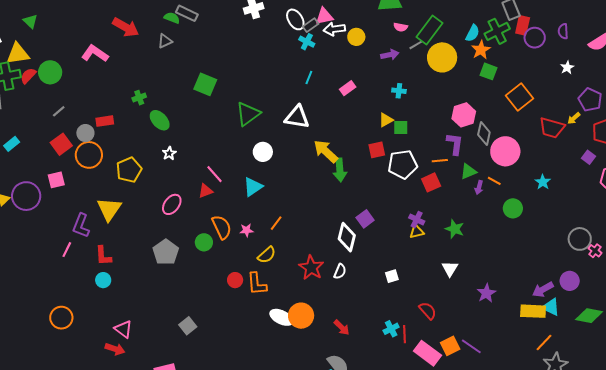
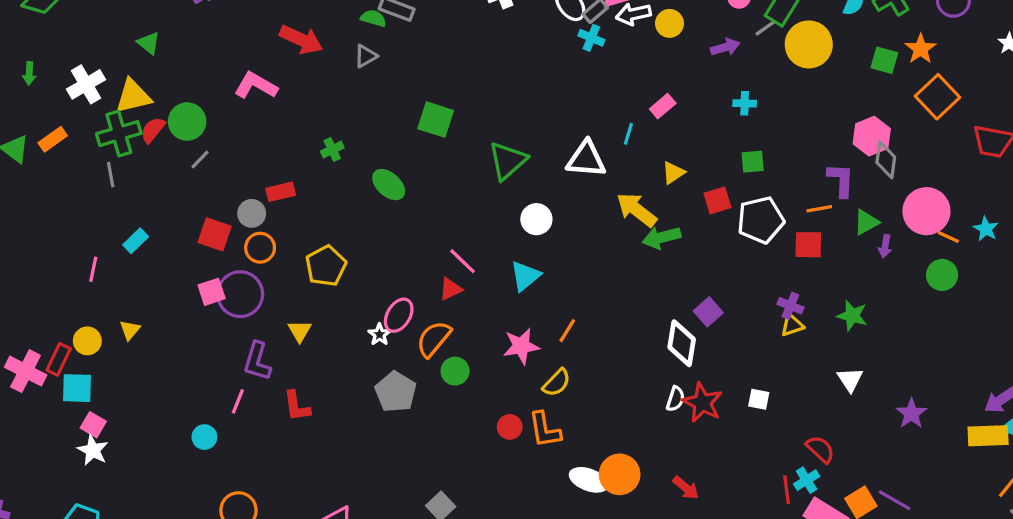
orange star: (481, 50) -> (921, 49), moved
cyan line: (309, 78) -> (628, 134), moved
gray line: (59, 111) -> (200, 159), moved
pink hexagon: (464, 115) -> (872, 136), moved
green ellipse: (160, 120) -> (389, 185), moved
yellow triangle: (386, 120) -> (673, 173), moved
red square: (61, 144) -> (215, 234), turned -30
pink circle: (505, 151) -> (926, 211), moved
white star: (169, 153) -> (380, 334), moved
orange circle: (89, 155) -> (260, 248), size x0.7
green arrow: (340, 170) -> (661, 237), turned 85
orange line: (494, 181) -> (948, 237), moved
red square: (431, 182) -> (808, 245), turned 30
purple circle: (26, 196) -> (240, 294), moved
yellow triangle: (109, 209) -> (300, 331), size x0.6
orange semicircle: (222, 227) -> (434, 339), moved, turned -110
pink star: (247, 230) -> (521, 346), size x1.6
red star: (311, 268) -> (702, 403), moved
white square: (392, 276) -> (759, 399), turned 32
cyan circle: (103, 280) -> (204, 437), moved
cyan cross: (391, 329) -> (807, 480), moved

